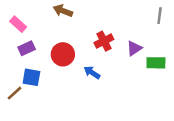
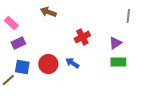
purple triangle: (134, 48) -> (115, 43), moved
red circle: (63, 54) -> (48, 64), moved
green rectangle: (156, 63) -> (118, 62), moved

